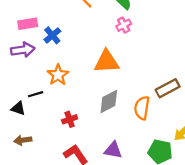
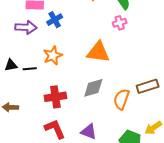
black triangle: (18, 108) -> (11, 65), moved, turned -40
red cross: (70, 119) -> (55, 97), size x1.5

